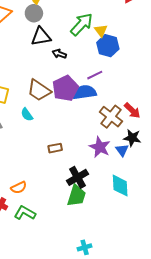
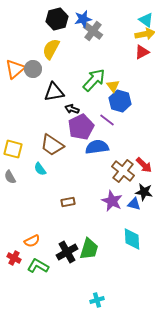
gray circle: (34, 13) -> (33, 69), moved
purple line: (95, 75) -> (107, 120), moved, turned 63
purple pentagon: (65, 88) -> (81, 127), moved
blue triangle: (122, 150) -> (134, 204), turned -40
black cross: (78, 177) -> (67, 252), moved

